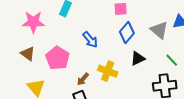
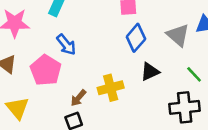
blue arrow: (90, 40) -> (66, 45), moved
yellow cross: (108, 71) -> (111, 88), turned -36

